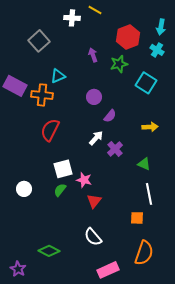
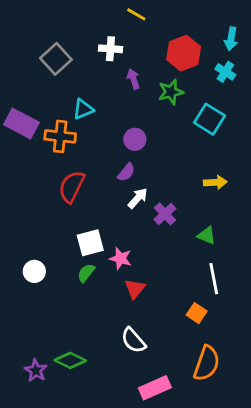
white cross: (72, 18) -> (110, 49), moved
purple semicircle: (110, 116) -> (126, 172), moved
orange square: (137, 218) -> (197, 313), turned 32
purple star: (18, 269) -> (36, 370), moved

